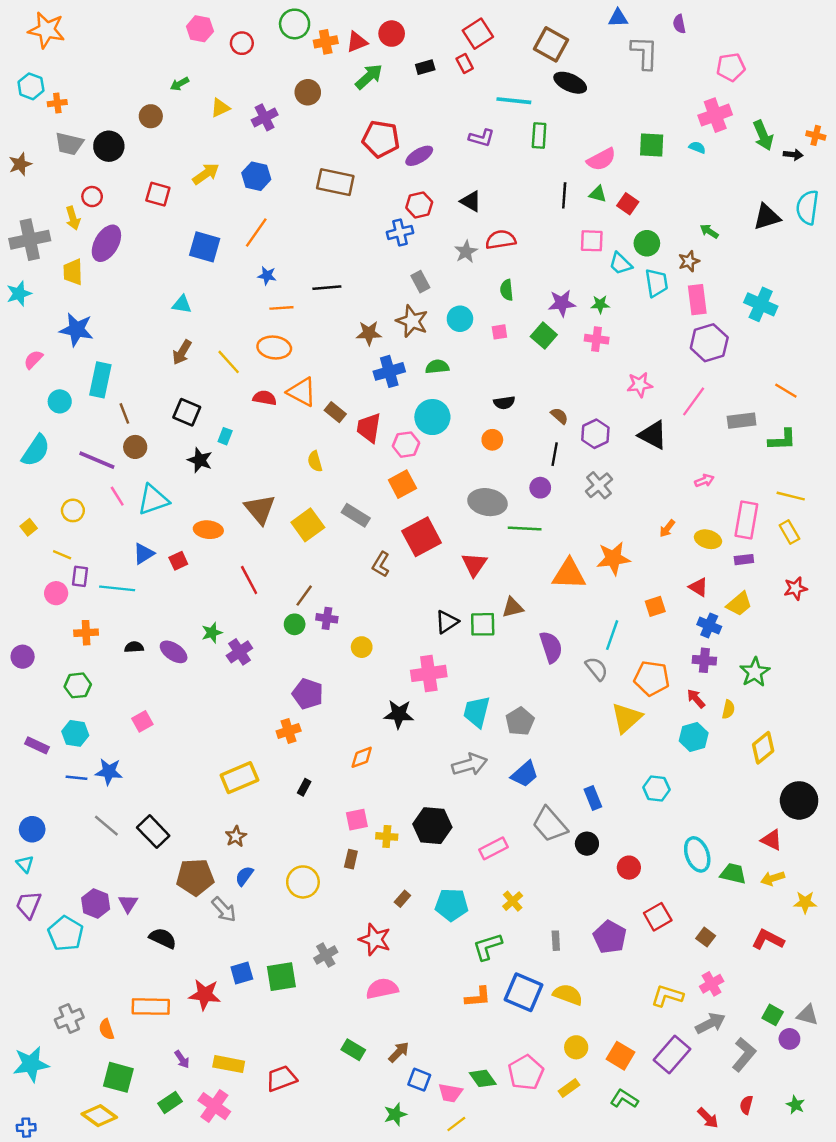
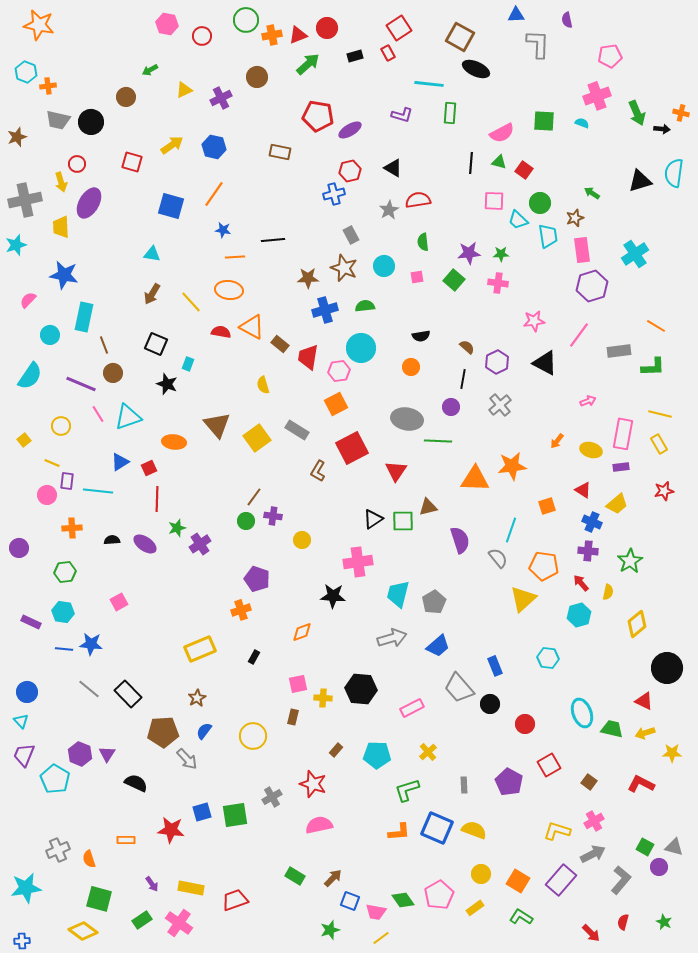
brown rectangle: (335, 182) -> (280, 152), size x0.7
cyan cross: (761, 304) -> (635, 254), turned 32
red line: (249, 580) -> (157, 499), moved, turned 30
orange rectangle: (151, 1007) -> (126, 840), size x0.6

